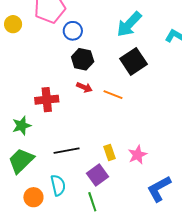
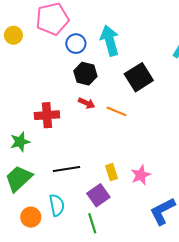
cyan arrow: (129, 24) -> (110, 41), moved, turned 120

